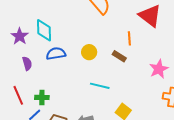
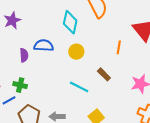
cyan diamond: (44, 30) -> (70, 22), moved
brown rectangle: (119, 56) -> (104, 74), moved
purple semicircle: (27, 63) -> (24, 55), moved

